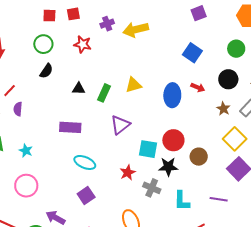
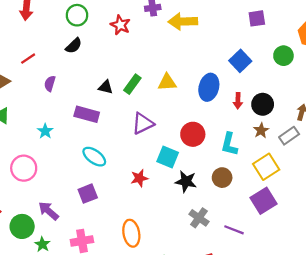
green circle: (236, 49) -> (283, 56), moved
black circle: (228, 79) -> (263, 104), moved
red arrow: (198, 87) -> (238, 101), turned 56
black triangle: (79, 89) -> (106, 87), moved
blue ellipse: (172, 95) -> (209, 87), moved
purple semicircle: (18, 109) -> (50, 84), moved
red circle: (173, 140) -> (193, 134), moved
cyan star: (26, 151) -> (45, 131), moved
gray cross: (152, 188) -> (199, 218), moved
cyan L-shape: (182, 201) -> (229, 144), moved

